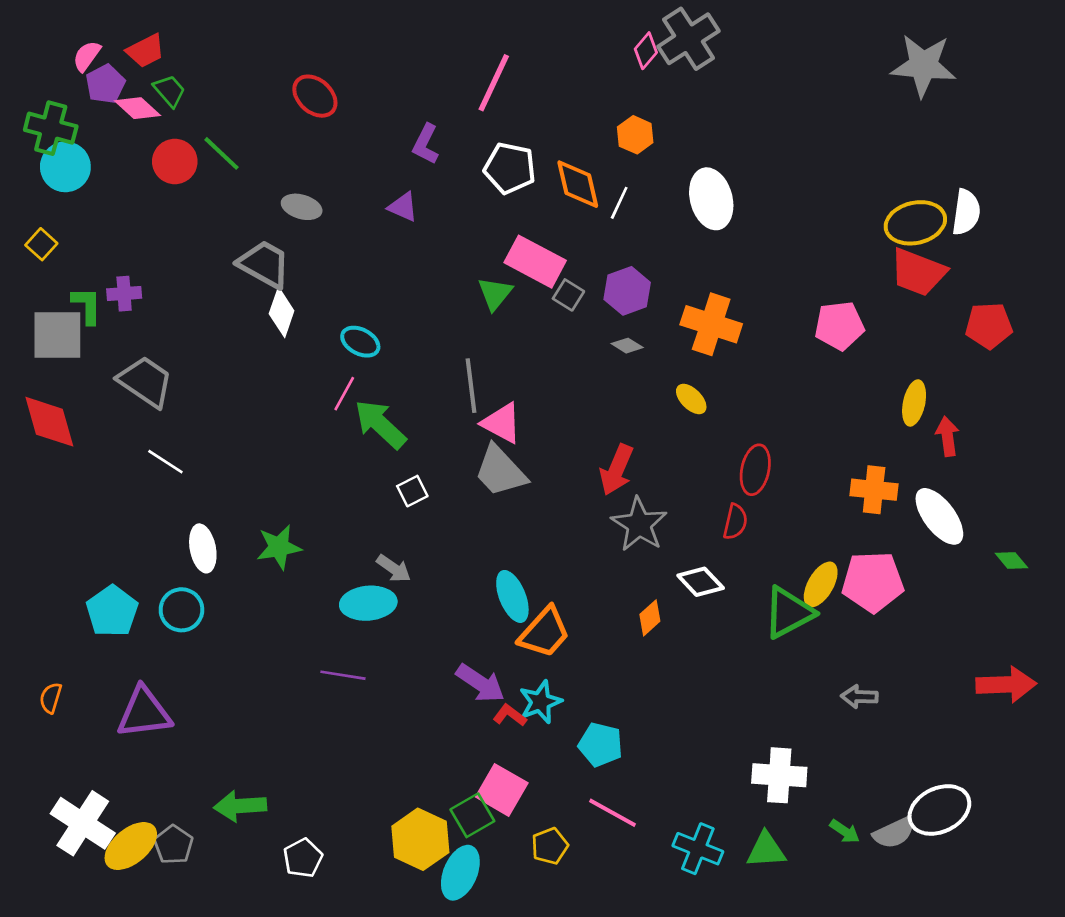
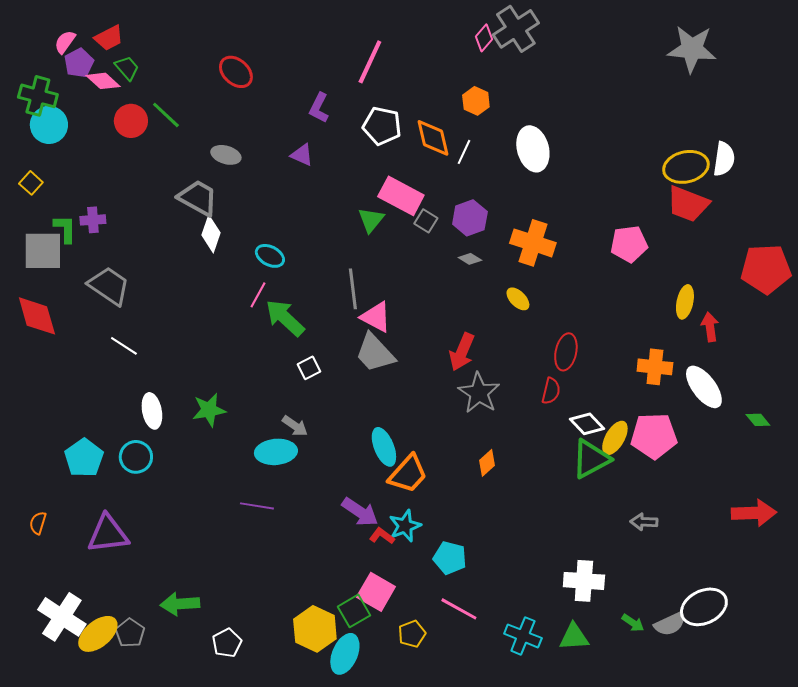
red pentagon: (989, 326) -> (766, 269), moved, size x1.4
white diamond: (701, 582) -> (587, 424), moved

